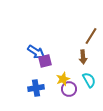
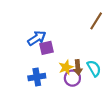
blue arrow: (36, 52) -> (37, 38), turned -66
brown arrow: (83, 57) -> (78, 67), moved

